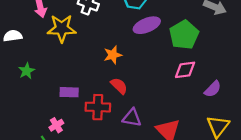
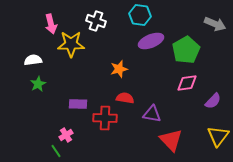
white semicircle: (13, 36) -> (33, 60), moved
red semicircle: (119, 86) -> (125, 98), turned -36
purple triangle: (132, 118) -> (152, 114), moved

